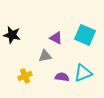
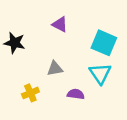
purple triangle: (56, 38) -> (60, 24), moved
cyan triangle: (83, 73) -> (100, 73), moved, turned -42

